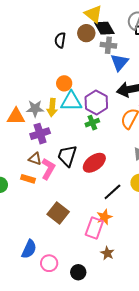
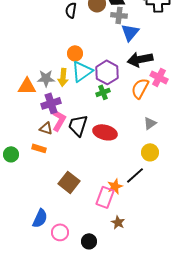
cyan triangle: (71, 101) -> (82, 71), turned -35
red ellipse: (94, 163) -> (105, 132), turned 50
pink L-shape: (48, 169) -> (59, 120), moved
black line: (112, 192) -> (135, 175), moved

